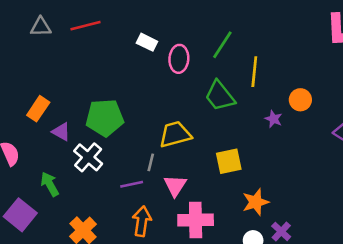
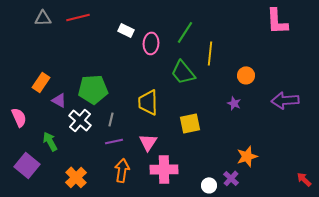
purple star: (274, 119) -> (234, 103), moved
yellow trapezoid: (175, 134) -> (148, 102), turned -76
gray line: (151, 162) -> (111, 119), moved
orange star: (256, 202) -> (247, 156), moved

